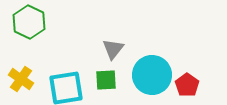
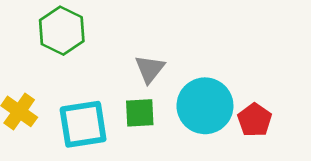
green hexagon: (29, 22) -> (62, 31), moved

